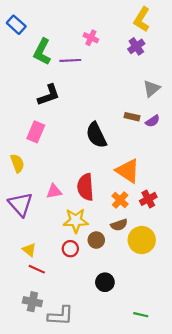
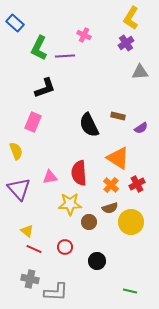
gray triangle: (151, 89) -> (140, 72), moved, turned 36
brown rectangle: (132, 117) -> (118, 116), moved
purple semicircle: (153, 121) -> (141, 128), moved
red circle: (70, 249) -> (65, 247), moved

